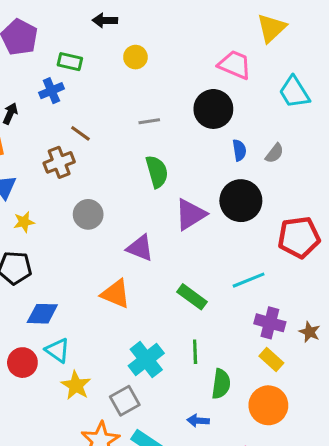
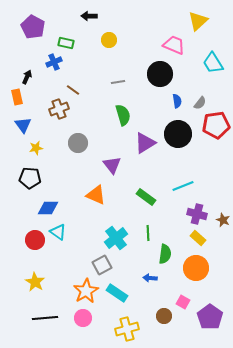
red pentagon: (299, 237) -> (216, 125), moved
purple triangle: (140, 248) -> (112, 165), turned 30
yellow star: (76, 385) -> (35, 282), moved

